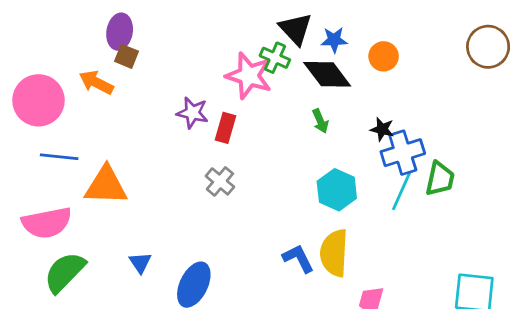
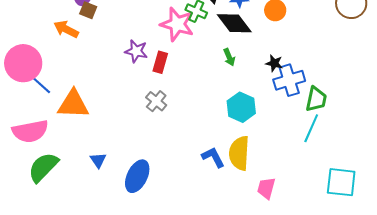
pink circle: (38, 100) -> (23, 63), moved
blue line: (59, 157) -> (39, 83), turned 36
cyan line: (401, 191) -> (311, 128), moved

